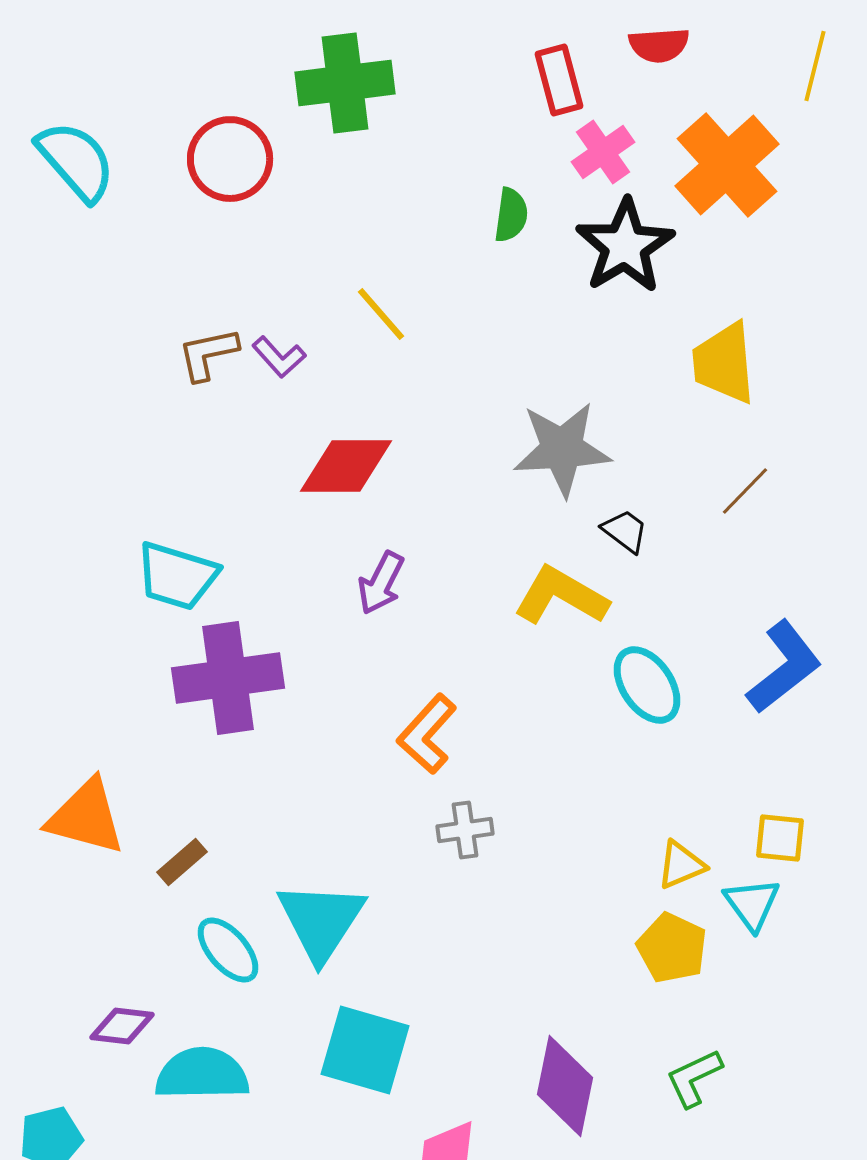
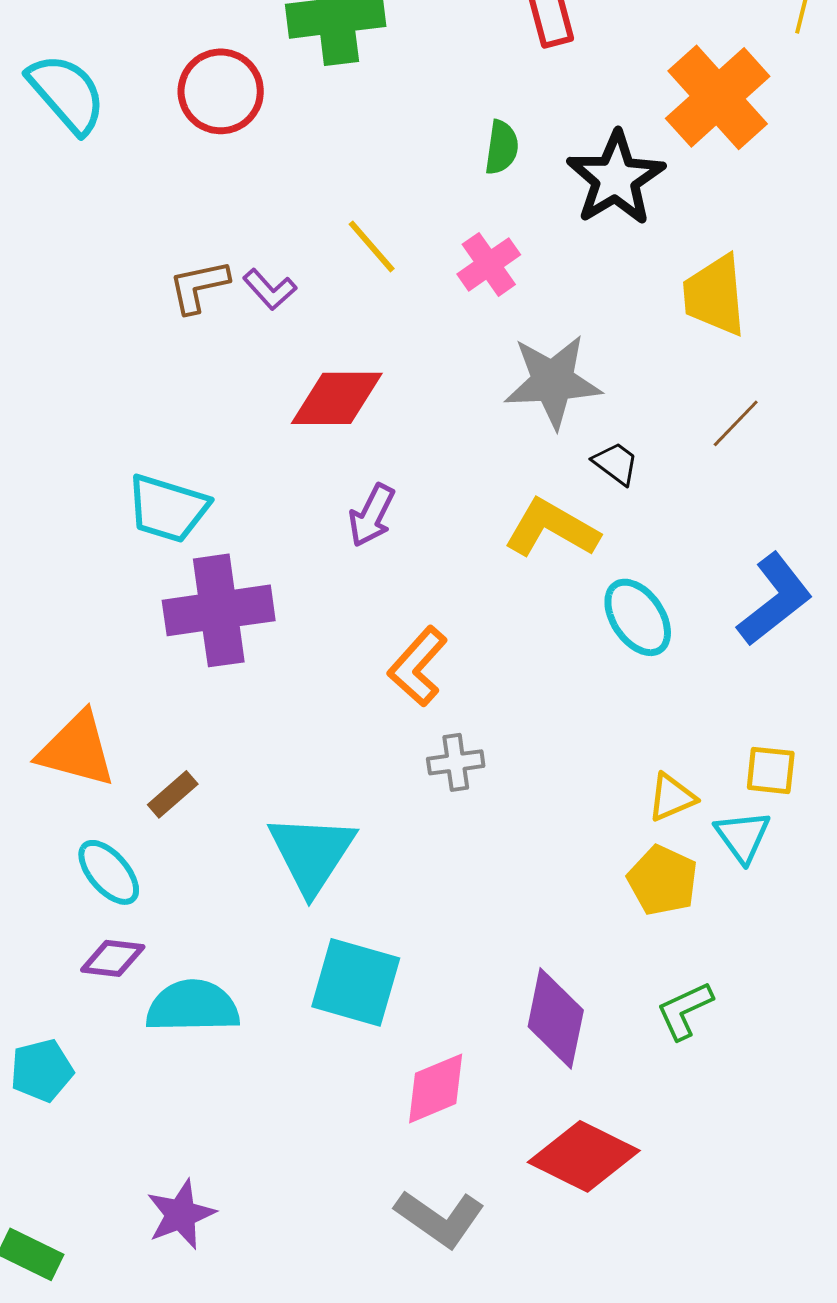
pink cross: (603, 152) -> (489, 264), moved
cyan ellipse: (228, 950) -> (109, 872), moved

